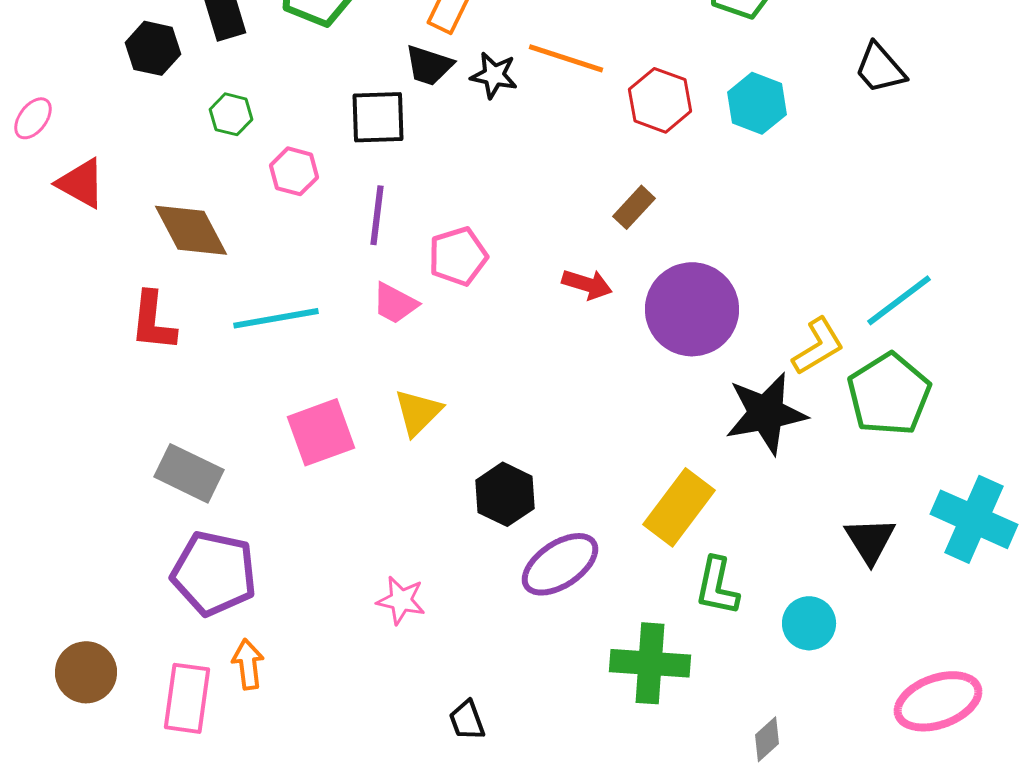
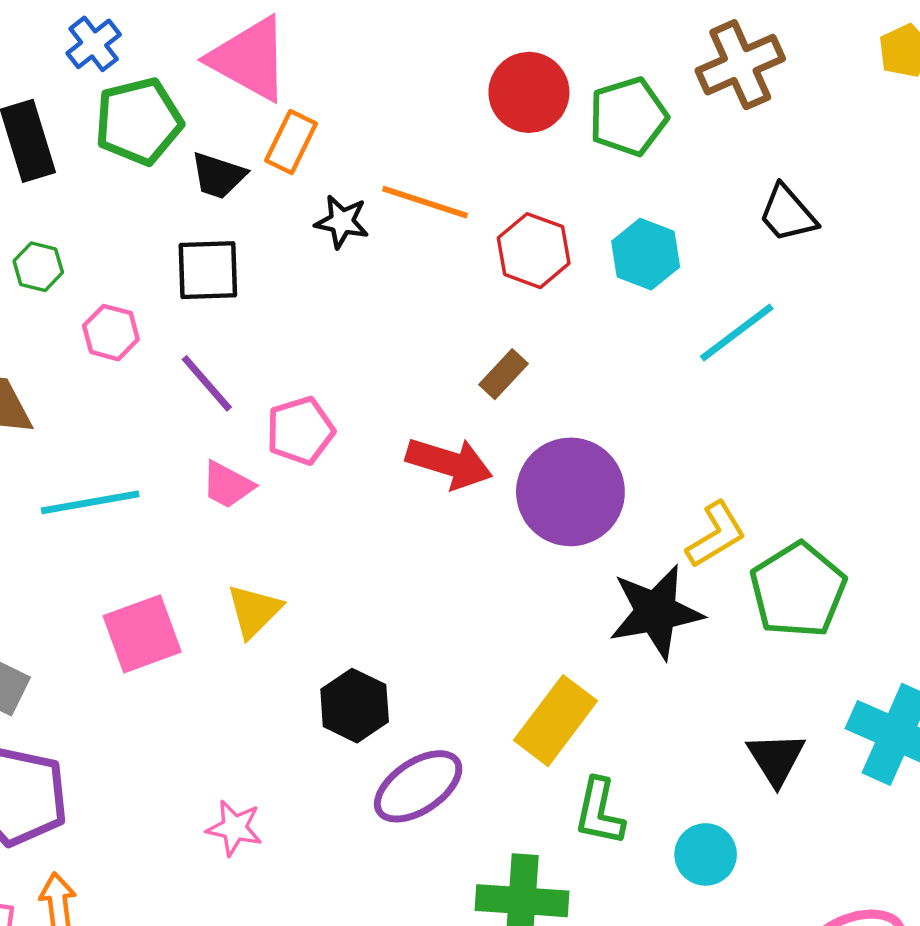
black trapezoid: (429, 65) -> (218, 176), moved
purple line: (377, 215) -> (207, 383), turned -48
red arrow: (587, 284) -> (449, 463), size x1.5
cyan line: (899, 300) -> (737, 333), moved

